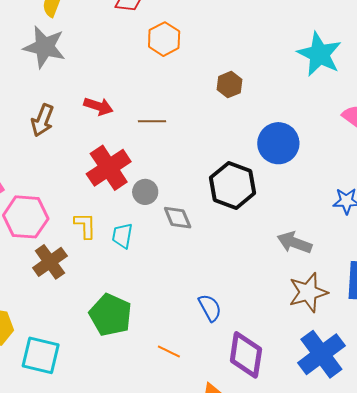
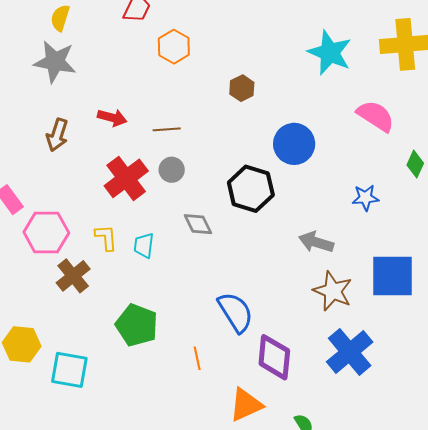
gray circle: (145, 192) -> (172, 170), moved
brown star: (308, 292) -> (333, 291), turned -30
blue semicircle: (210, 308) -> (236, 312), size x1.5
orange line: (169, 351) -> (197, 358), turned 55

